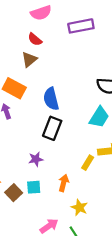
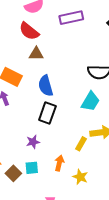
red semicircle: (35, 39) -> (29, 31), size x1.5
brown triangle: (29, 59) -> (36, 54), moved, turned 42
yellow star: (79, 208) -> (80, 177), moved

